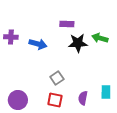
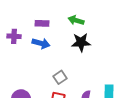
purple rectangle: (67, 24) -> (42, 23), moved
green arrow: (100, 38) -> (76, 20), moved

